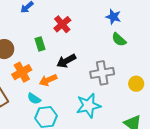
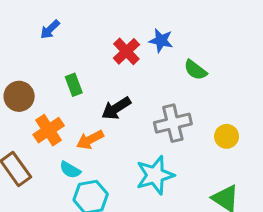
blue star: (113, 17) -> (161, 40), moved
red cross: (62, 24) -> (126, 51), moved

